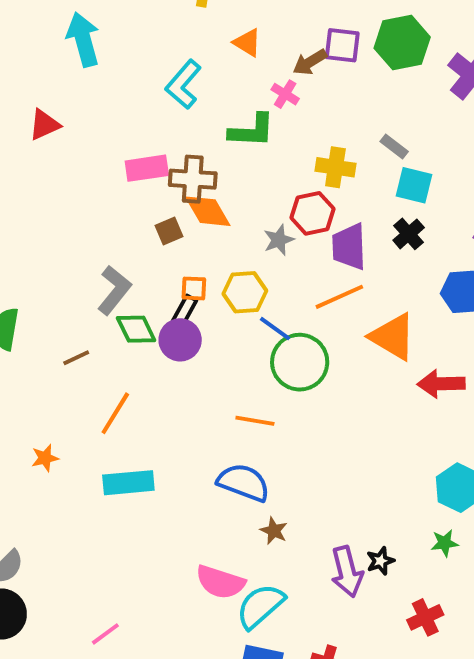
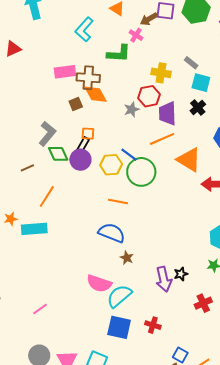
yellow hexagon: (245, 292) -> (111, 165), moved
cyan rectangle: (128, 483) -> (34, 229), moved

